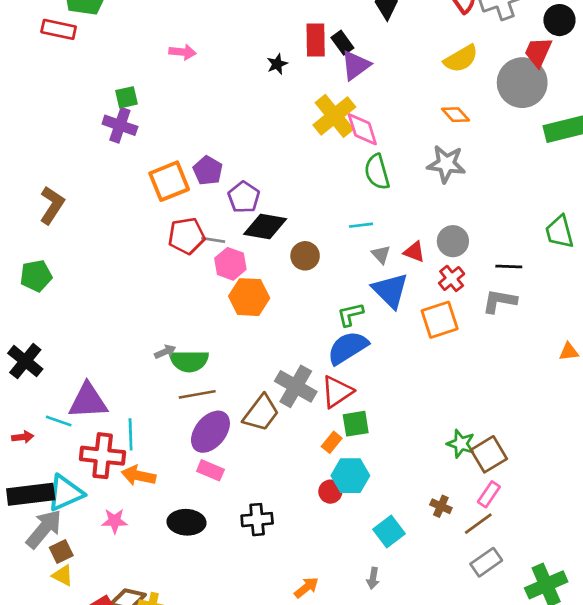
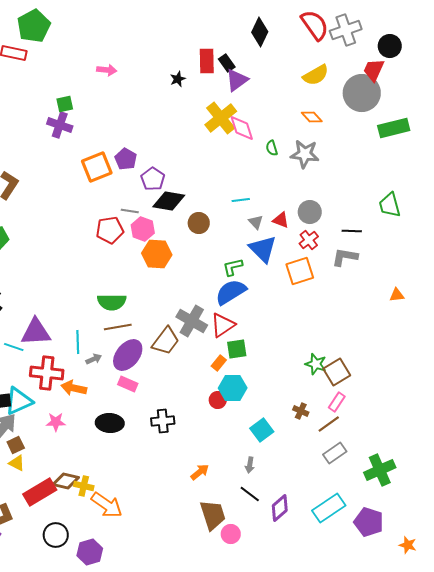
green semicircle: (377, 172) -> (272, 148), moved, size x0.6
red pentagon: (186, 236) -> (110, 230), moved
gray arrow: (165, 352) -> (94, 359), moved
cyan line: (131, 434) -> (78, 342), moved

